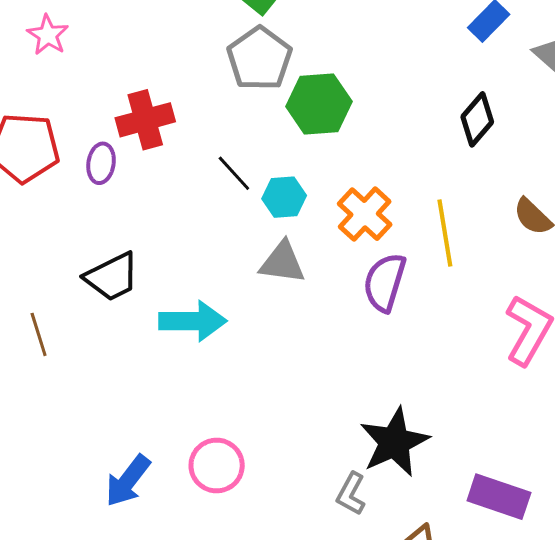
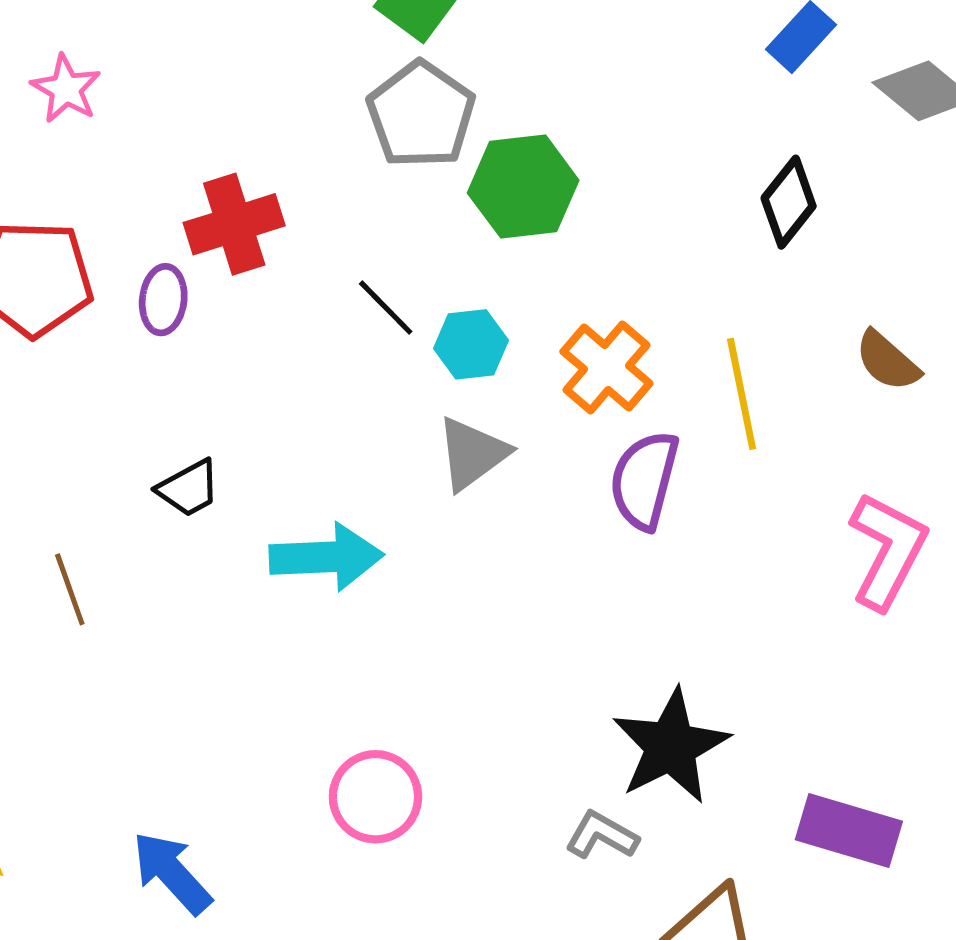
gray triangle: (282, 262) -> (472, 454), turned -42
black trapezoid: (112, 277) -> (189, 488), size x0.7
blue arrow: (128, 481) -> (172, 873), moved, turned 102
gray L-shape: (351, 494) -> (602, 835), turned 93

